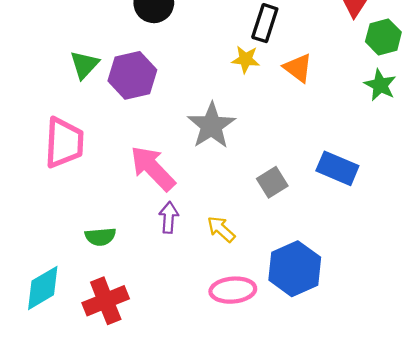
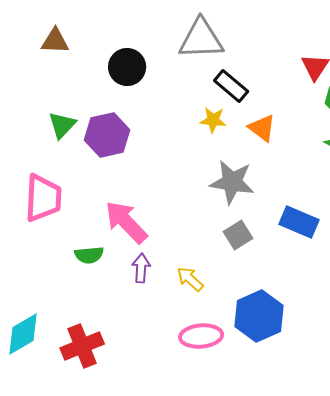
black rectangle: (265, 23) -> (231, 86), turned -68
gray star: (211, 126) -> (232, 182), moved, turned -30
green semicircle: (100, 237) -> (89, 255), moved

